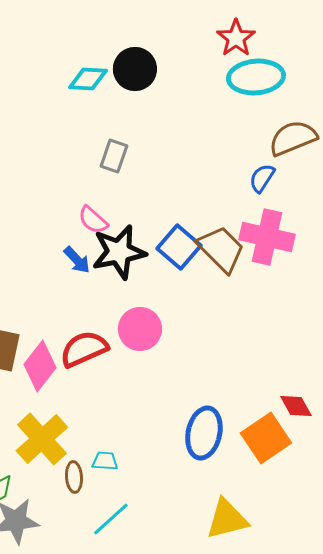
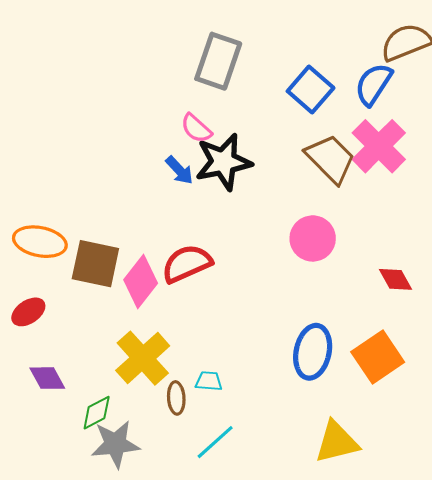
gray rectangle: (114, 156) -> (218, 61), size x1.6
blue semicircle: (262, 178) -> (373, 84), size x1.4
pink cross: (267, 237) -> (379, 146), turned 32
blue square: (179, 247) -> (311, 90), moved
pink circle: (140, 329) -> (313, 238), moved
red diamond: (296, 406) -> (396, 279), moved

